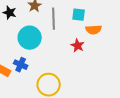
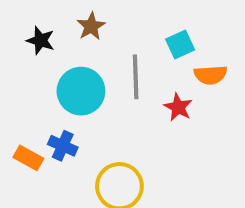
cyan square: (79, 15) -> (180, 45), turned -32
gray line: (54, 19) -> (136, 77), moved

